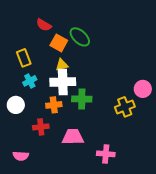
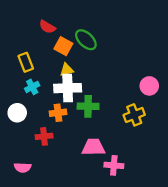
pink circle: (143, 89) -> (149, 86), moved
pink trapezoid: (73, 137) -> (93, 147), moved

